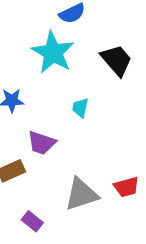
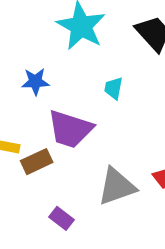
purple trapezoid: (41, 143) -> (70, 129), size x1.4

